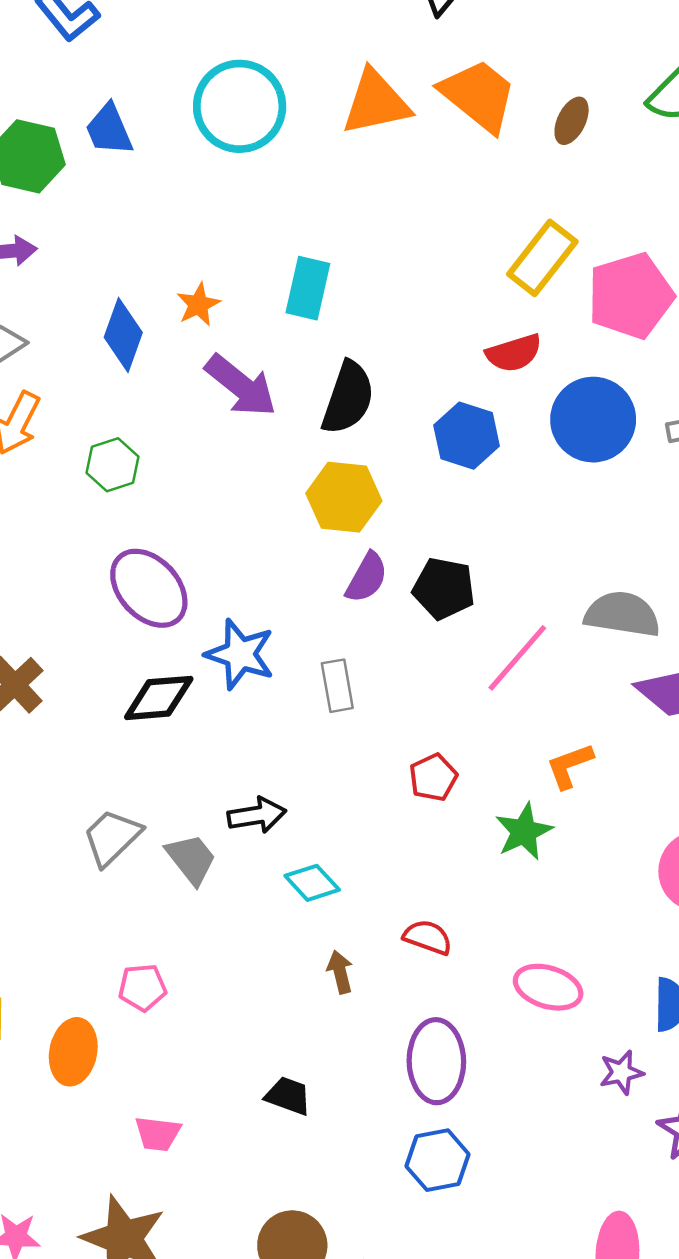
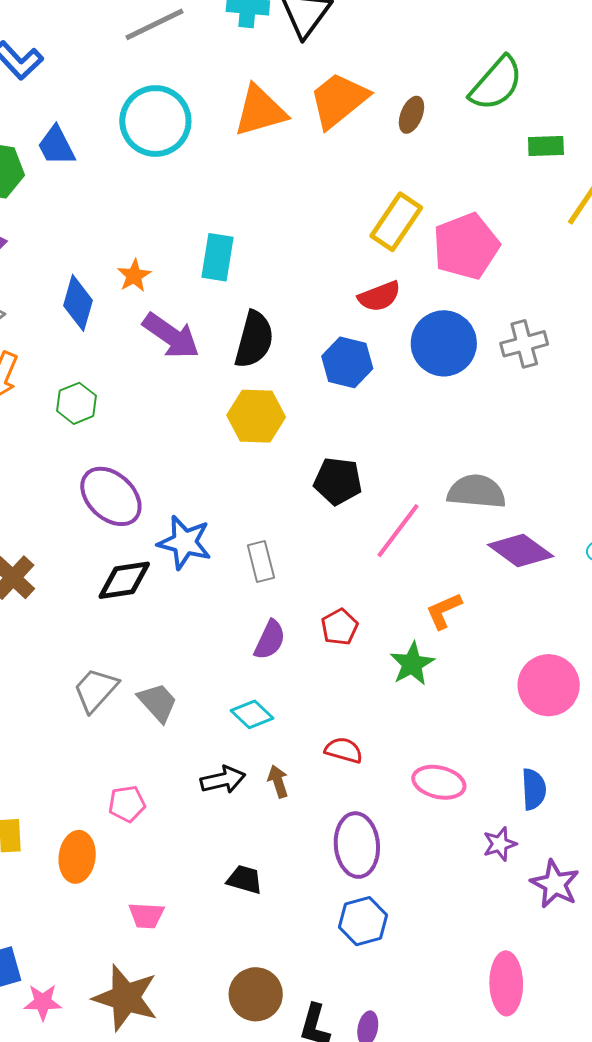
orange trapezoid: (479, 95) -> (339, 100), turned -74
purple semicircle: (367, 578) -> (270, 640), moved
black arrow: (257, 815) -> (223, 780), moved

